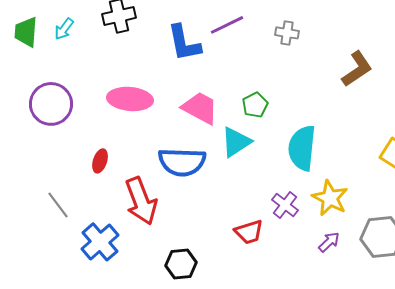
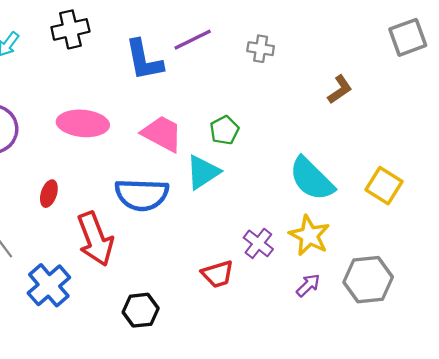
brown L-shape: (357, 69) -> (340, 89), size x0.7
cyan semicircle: (302, 148) -> (312, 179), moved, turned -51

